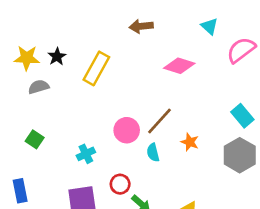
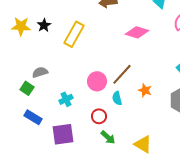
gray semicircle: (39, 87) -> (40, 72), moved
red circle: (120, 184) -> (99, 116), moved
blue rectangle: (20, 191) -> (33, 117), moved, turned -48

